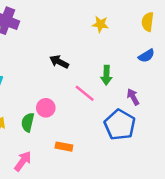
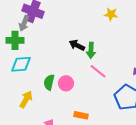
green arrow: (106, 75) -> (91, 50), moved
green semicircle: (28, 122) -> (49, 82), moved

